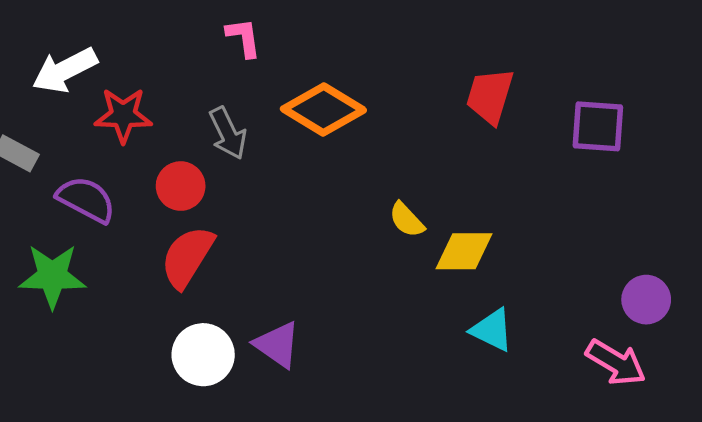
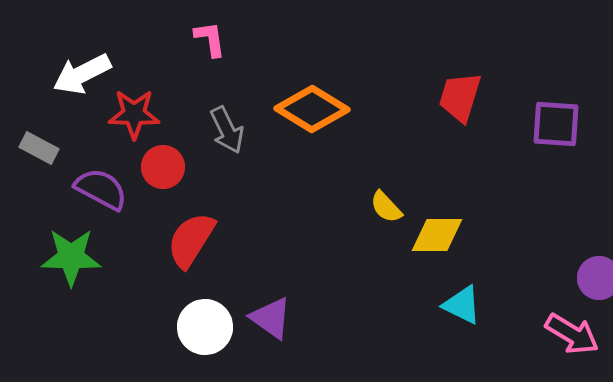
pink L-shape: (244, 38) -> (210, 39), moved
red circle: (181, 186) -> (163, 167), moved

